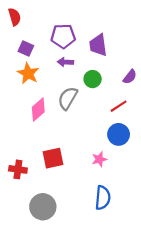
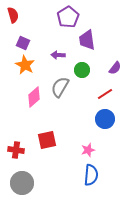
purple pentagon: (63, 36) -> (68, 17), moved, turned -30
pink star: (99, 159) -> (88, 150), moved
gray circle: (43, 207) -> (22, 183), moved

